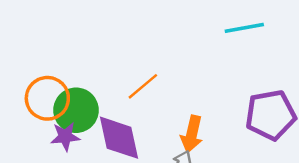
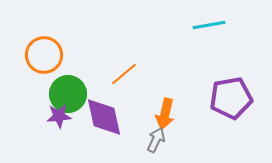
orange circle: (47, 98) -> (44, 55), moved

